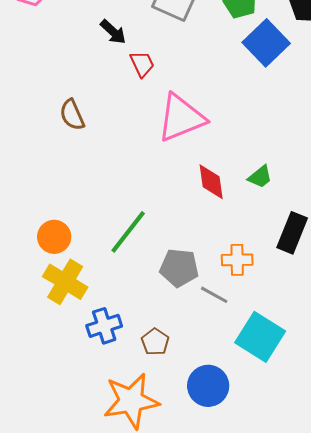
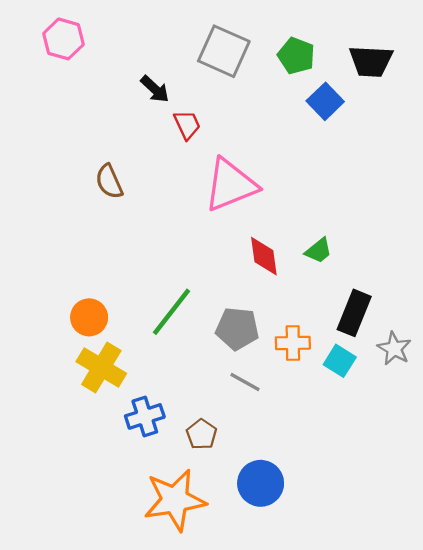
blue square: (266, 43) -> (325, 101), size x0.7
gray pentagon: (179, 268) -> (237, 329), moved
gray line: (214, 295) -> (245, 382), moved
cyan square: (260, 337) -> (340, 361), moved, size x0.6

